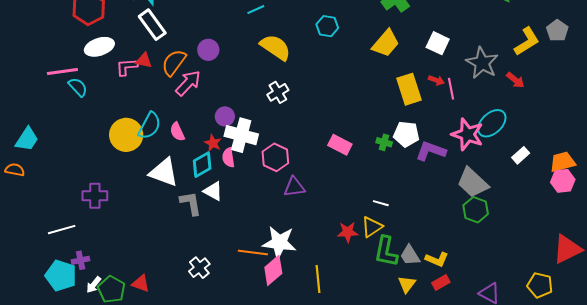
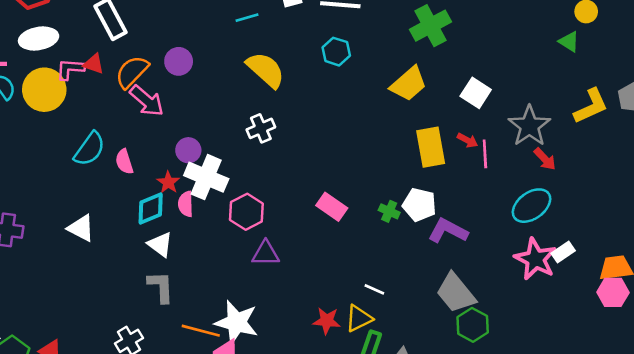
red arrow: (515, 80) -> (545, 159), moved
pink arrow: (188, 83) -> (147, 101), turned 80
pink star: (467, 134) -> (535, 259), moved
yellow circle: (126, 135) -> (44, 90), moved
white triangle: (164, 172) -> (81, 228), moved, size x0.7
gray trapezoid: (473, 183) -> (456, 293), moved
gray L-shape: (191, 203) -> (161, 287), moved
green hexagon: (476, 210) -> (473, 325), moved

